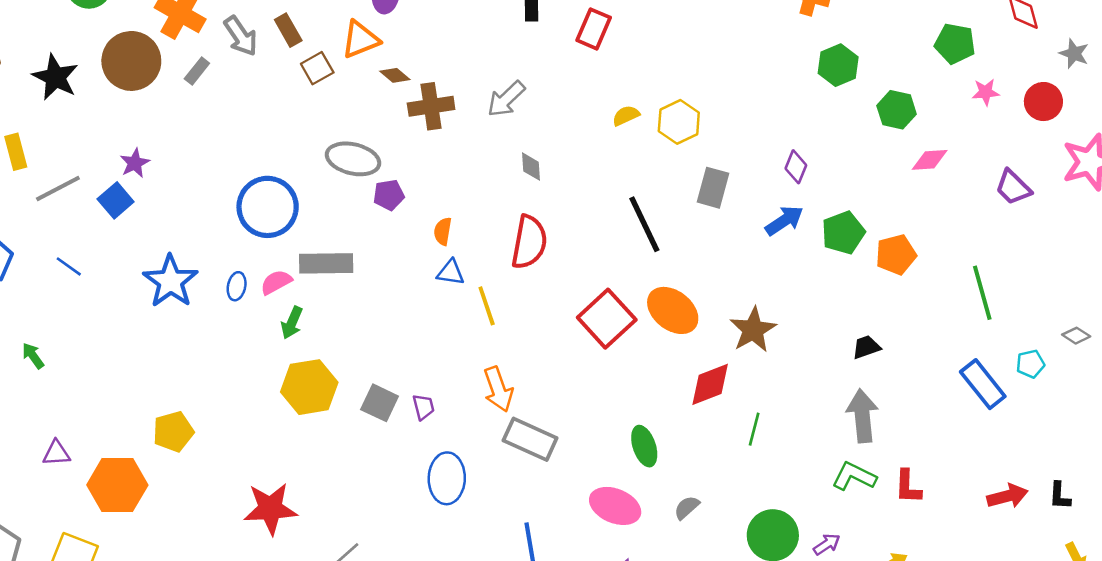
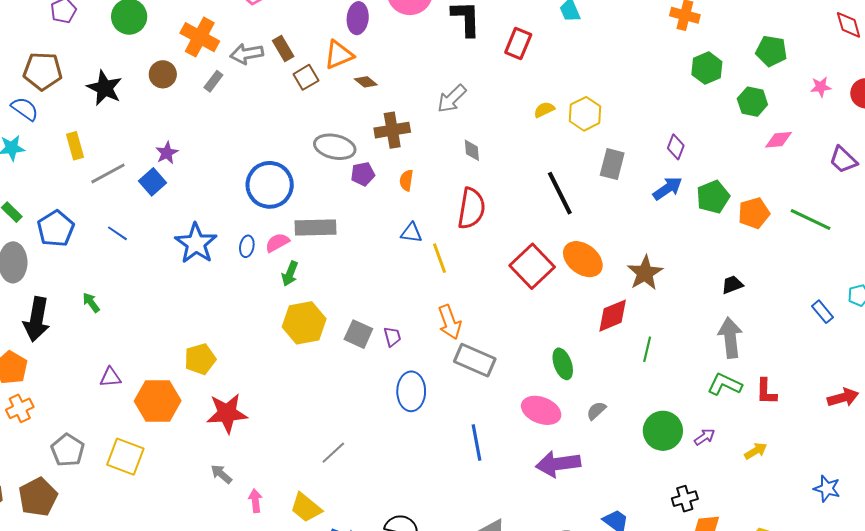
gray arrow: (241, 36) -> (247, 54), turned 116
green pentagon: (955, 44) -> (771, 51), moved
brown circle: (131, 61) -> (163, 74), size x0.6
brown cross: (431, 106) -> (392, 130), moved
orange semicircle: (443, 231) -> (406, 180), moved
green line: (982, 293) -> (811, 219), moved, turned -48
blue rectangle: (983, 384) -> (823, 312), size x0.6
red star: (270, 509) -> (227, 413), moved

